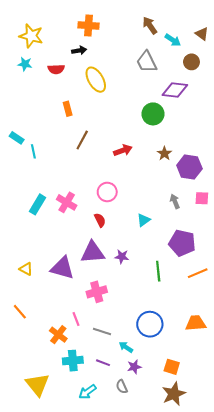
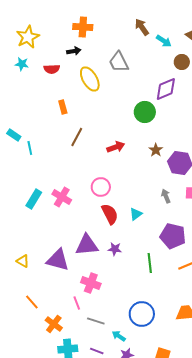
yellow star: (31, 36) -> (28, 37), turned 30
gray trapezoid: (147, 62) -> (119, 62), moved
purple diamond: (175, 90) -> (166, 89), turned -30
red semicircle: (100, 220) -> (110, 214), moved, size x1.5
pink cross: (97, 292) -> (91, 283), turned 36
orange line: (20, 312) -> (32, 302), moved
pink line: (76, 319) -> (77, 303), moved

